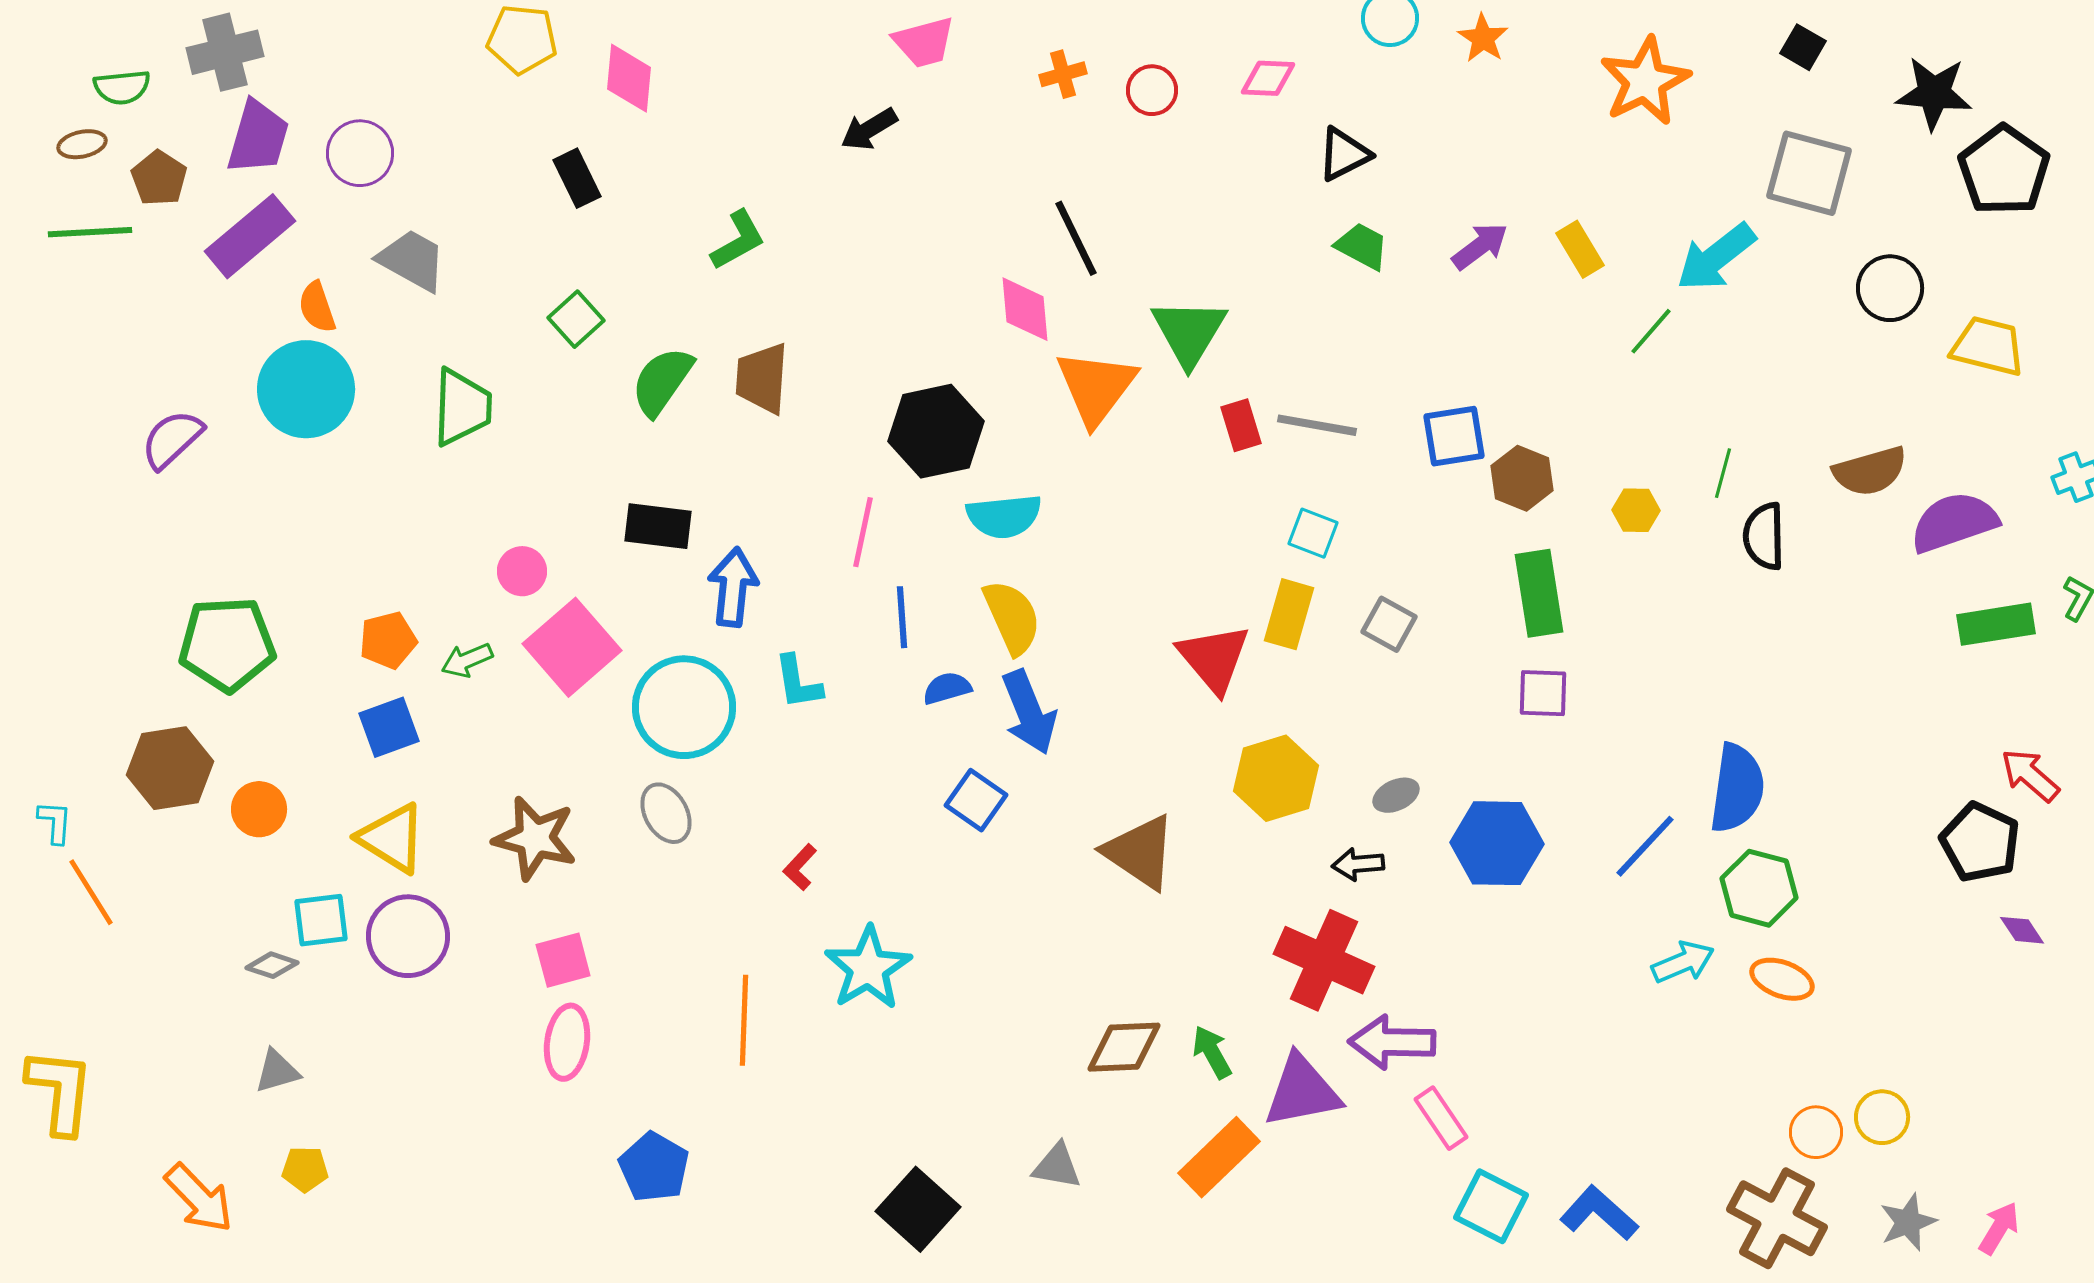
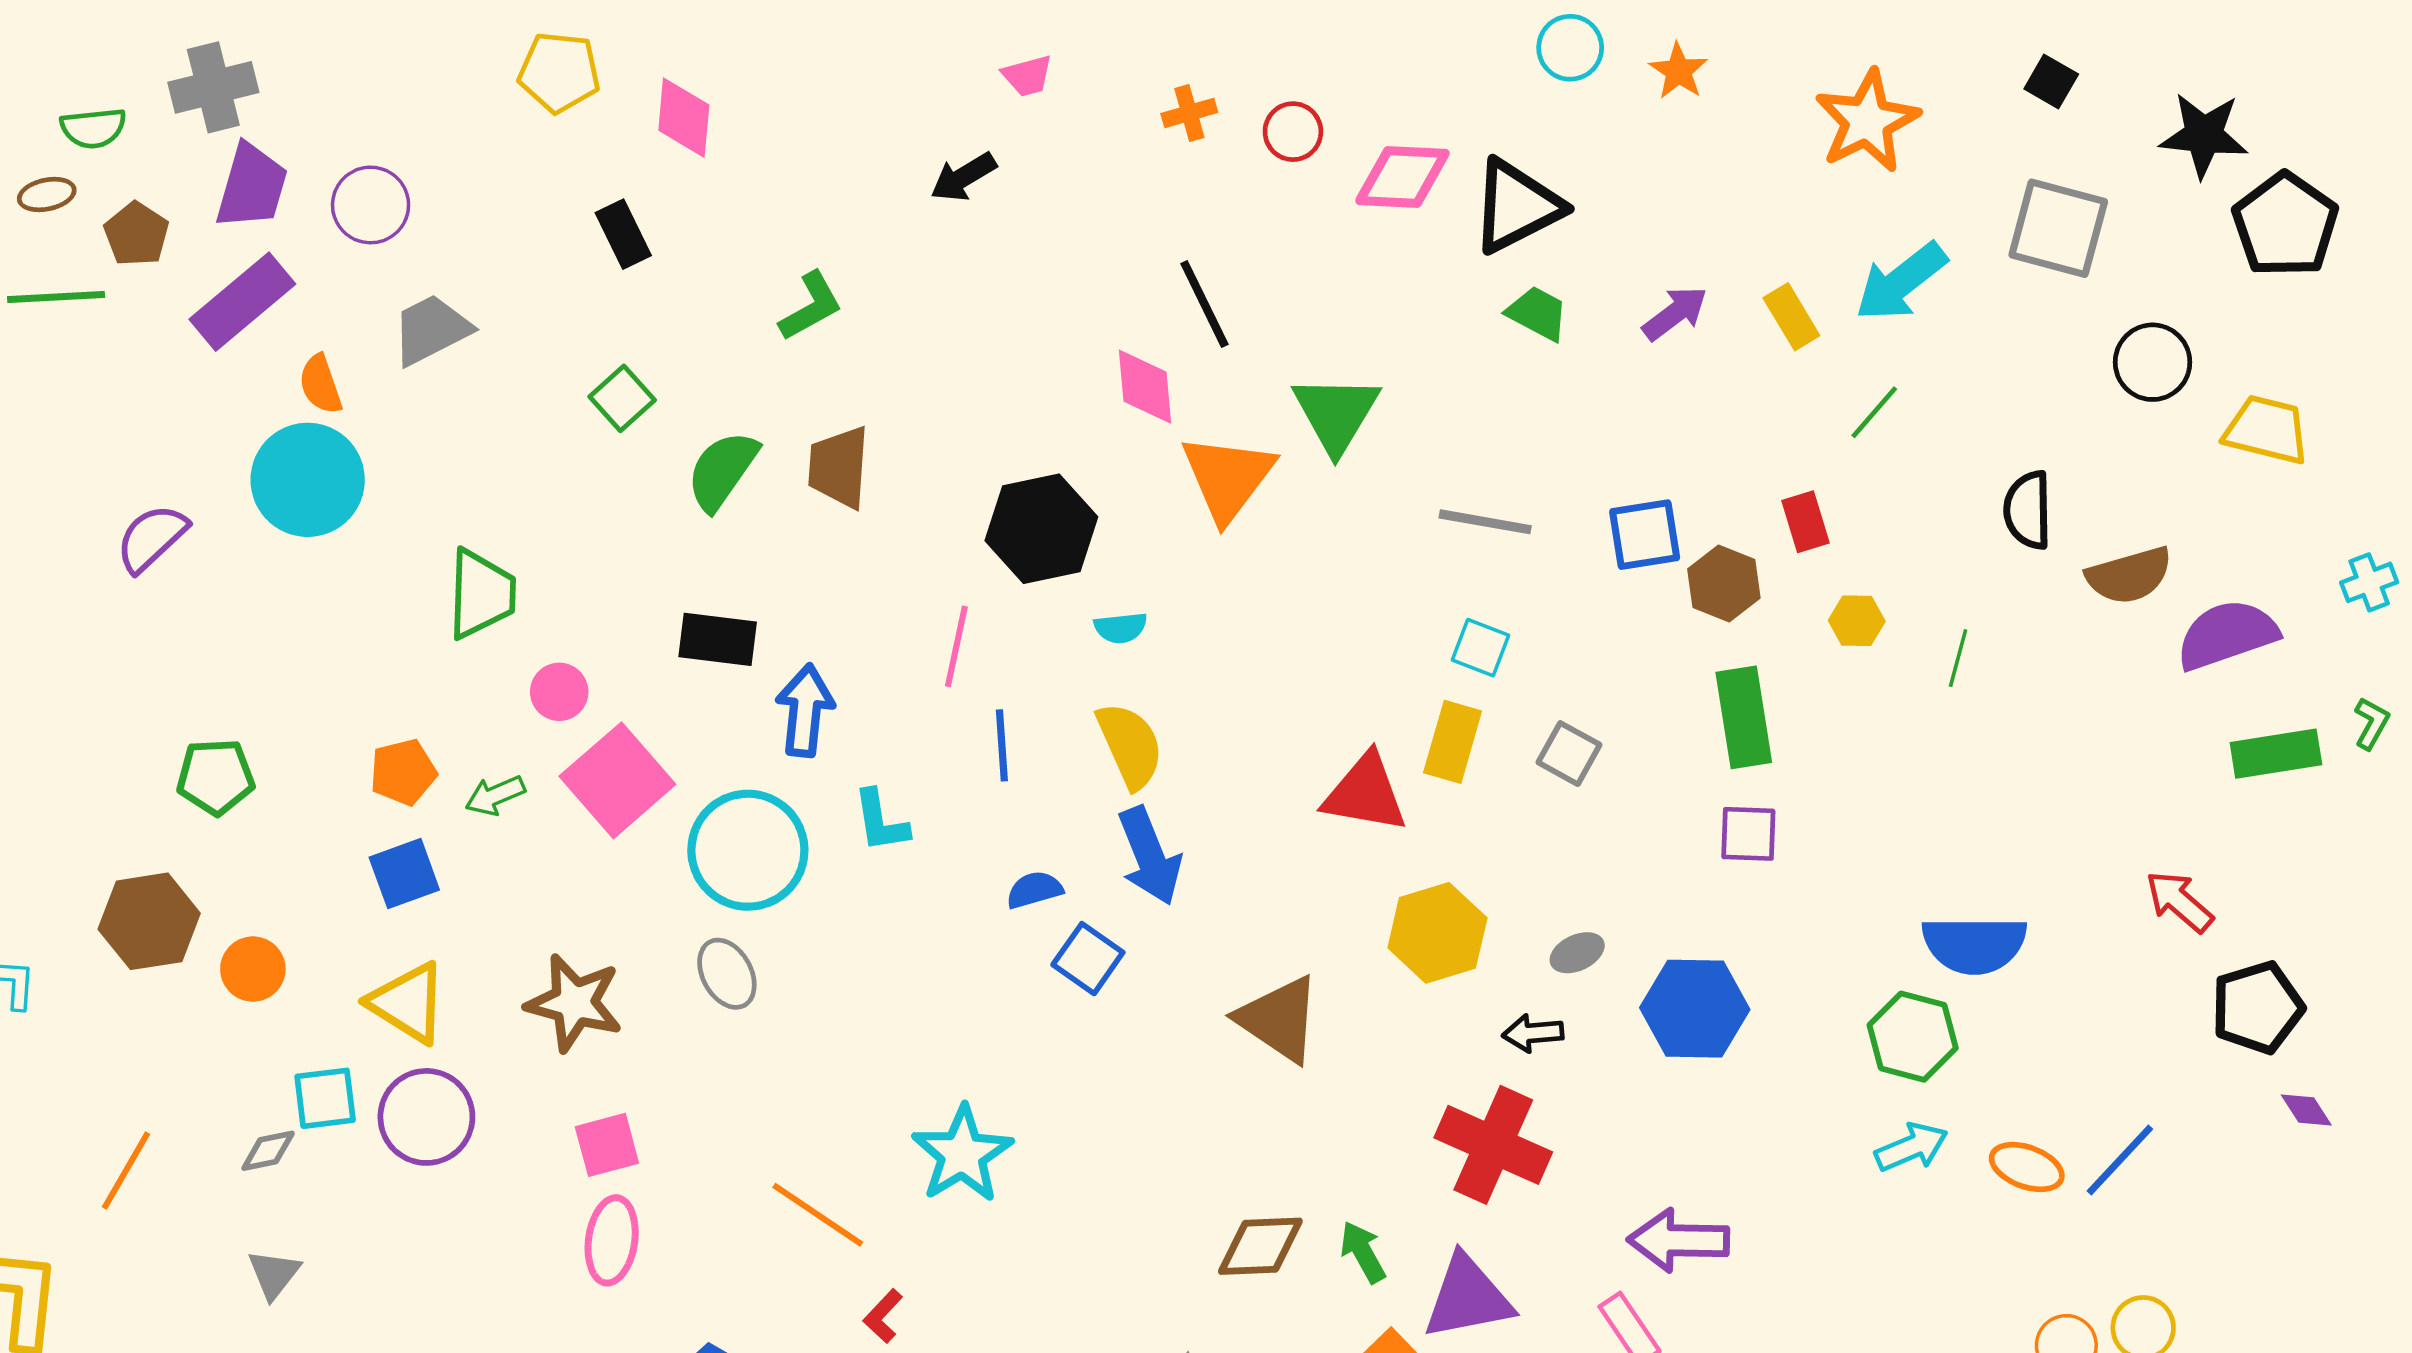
pink trapezoid: (924, 42) -> (1027, 76), size x0.7
pink diamond: (1268, 78) -> (1402, 177), moved, size x1.5
black triangle: (1344, 154) -> (1517, 206), size x1.5
cyan arrow: (1716, 257) -> (1901, 282), moved
gray trapezoid: (412, 260) -> (431, 330), turned -56
green trapezoid: (462, 407) -> (481, 594), moved
red rectangle: (1241, 425) -> (1805, 522), moved
green line: (1723, 473) -> (1958, 658), moved
cyan semicircle: (1004, 516) -> (1121, 628), size x0.6
black semicircle: (1764, 536) -> (2028, 510), moved
green pentagon: (227, 644) -> (216, 777), size x0.7
red triangle: (1214, 658) -> (1365, 793), turned -40
blue semicircle: (947, 688) -> (1034, 890), moved
red arrow: (2030, 775) -> (2179, 901), moved
blue semicircle: (1737, 788) -> (1974, 945), turned 82
black pentagon: (1980, 842) -> (2257, 1007), turned 30
blue line: (1645, 846) -> (2120, 1160), moved
red L-shape: (800, 867) -> (883, 1316), moved
green hexagon: (1759, 888) -> (1913, 1037), moved
orange line: (91, 892) -> (126, 1171), moved, turned 62
gray diamond: (272, 965) -> (268, 1151), turned -30
orange line: (744, 1020) -> (818, 1215), turned -58
purple arrow: (1392, 1042) -> (1678, 1240), moved
gray triangle: (277, 1071) -> (274, 1274), turned -36

